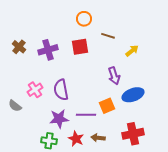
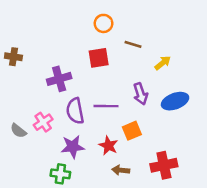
brown cross: (19, 47) -> (13, 57), moved, turned -32
purple cross: (48, 50) -> (59, 79), moved
pink cross: (35, 90) -> (43, 122), moved
blue ellipse: (133, 95) -> (175, 101), moved
purple line: (86, 115) -> (106, 106), moved
red star: (76, 139) -> (108, 146), moved

